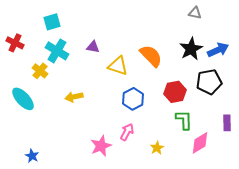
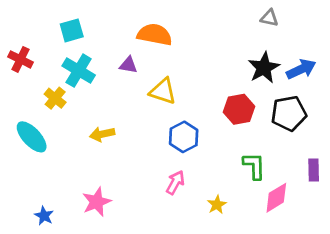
orange semicircle: (151, 56) -> (155, 35), moved, turned -35
red hexagon: (175, 92) -> (239, 109), moved
pink star: (101, 146) -> (97, 202), moved

